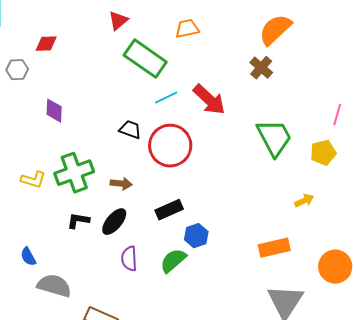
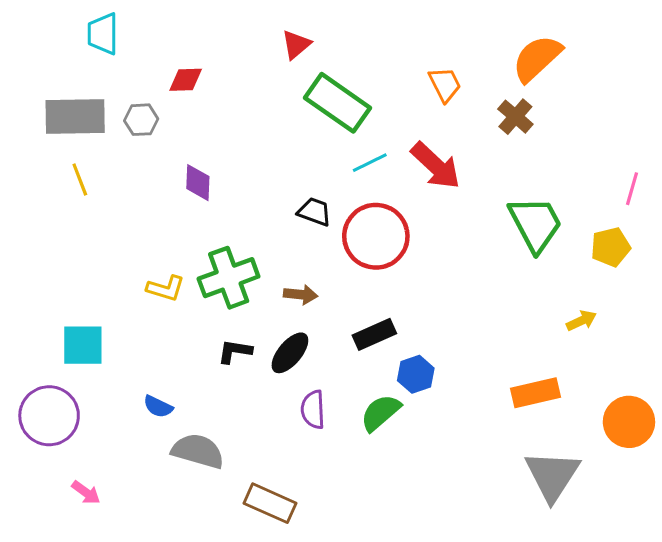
orange trapezoid: (187, 29) -> (445, 84), moved, turned 75
blue semicircle: (28, 257) -> (158, 407), turned -36

